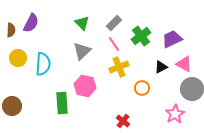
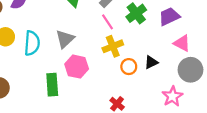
gray triangle: (82, 51) -> (65, 39), moved
black triangle: (161, 67) -> (151, 62), moved
orange circle: (142, 88) -> (129, 67), moved

